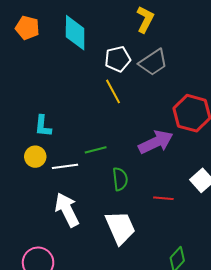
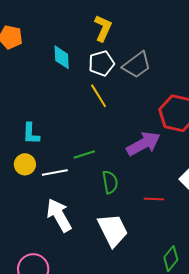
yellow L-shape: (145, 19) -> (103, 28), moved
cyan diamond: (75, 33) -> (62, 57), moved, size x0.7

